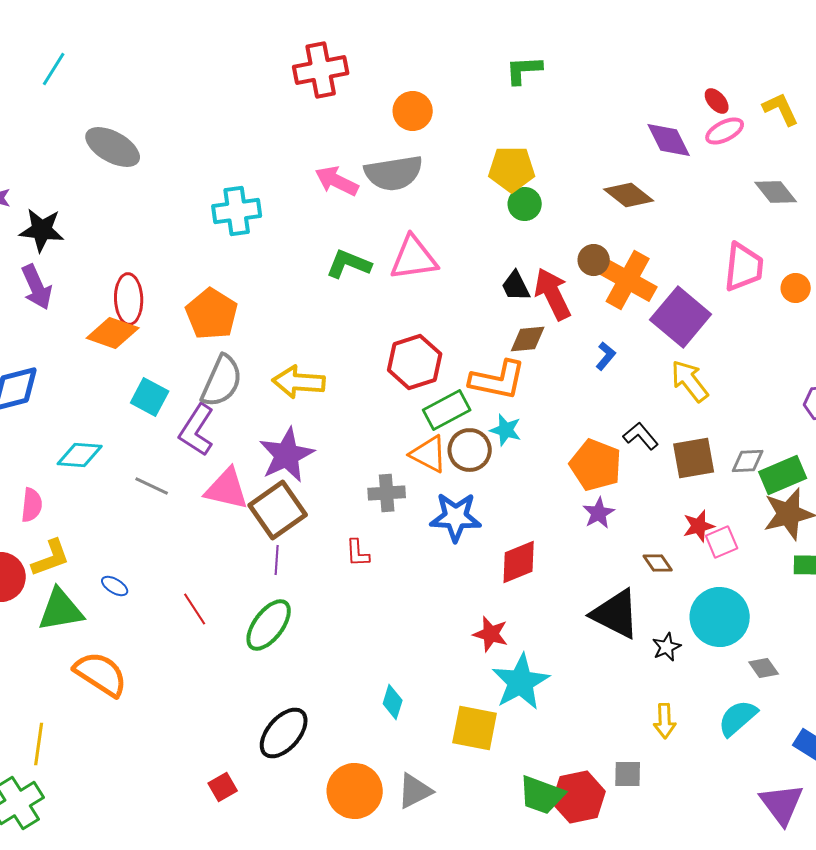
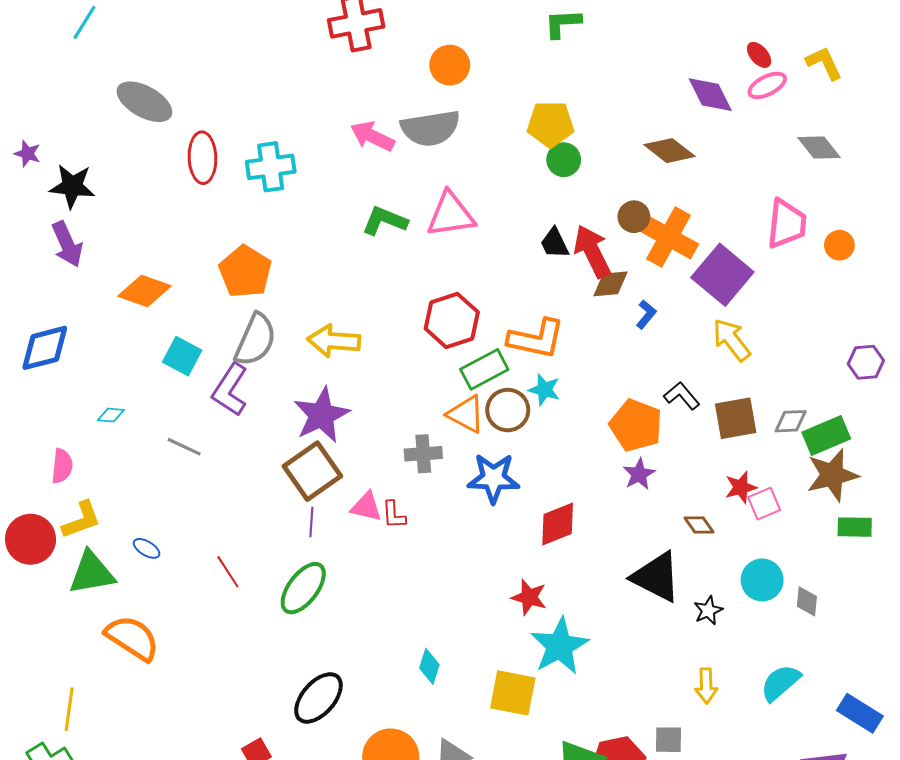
red ellipse: (129, 299) -> (202, 158), moved
brown diamond: (528, 339) -> (611, 284), moved
cyan diamond: (80, 455) -> (111, 415), size x0.6
pink triangle: (227, 489) -> (366, 507), moved, size x0.7
cyan circle: (720, 617) -> (762, 580), size x0.7
gray diamond: (764, 668) -> (807, 601), moved, turned 40

